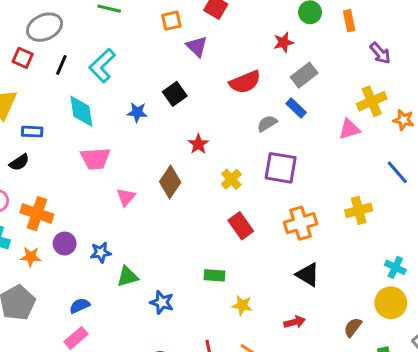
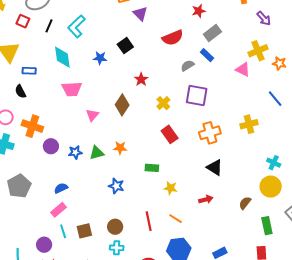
pink triangle: (349, 129) -> (243, 69), turned 42
black semicircle: (19, 162) -> (20, 91), turned 96
orange star: (31, 257) -> (120, 148), moved
green triangle: (127, 277) -> (97, 153), moved

